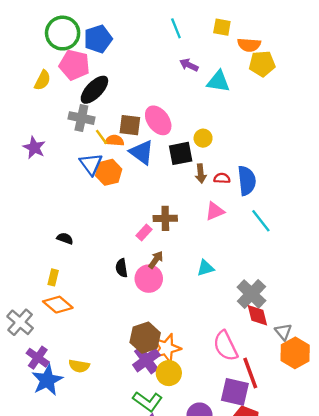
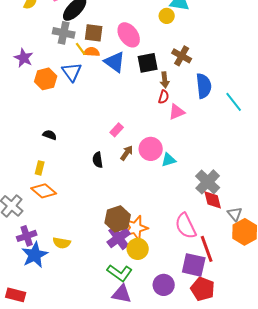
brown square: (130, 125) -> (94, 33), moved
yellow circle: (203, 138) -> (167, 16), moved
orange hexagon: (109, 172) -> (46, 79), moved
red semicircle: (222, 178) -> (164, 97), moved, turned 104
brown cross: (165, 218) -> (182, 56), moved, turned 30
cyan line: (261, 221) -> (234, 102), moved
pink circle: (149, 279) -> (151, 149), moved
purple cross: (38, 358) -> (27, 236), turned 36

